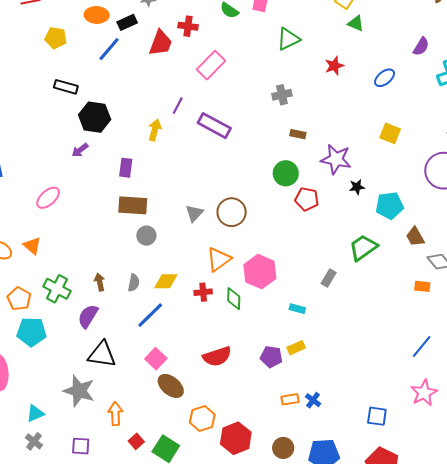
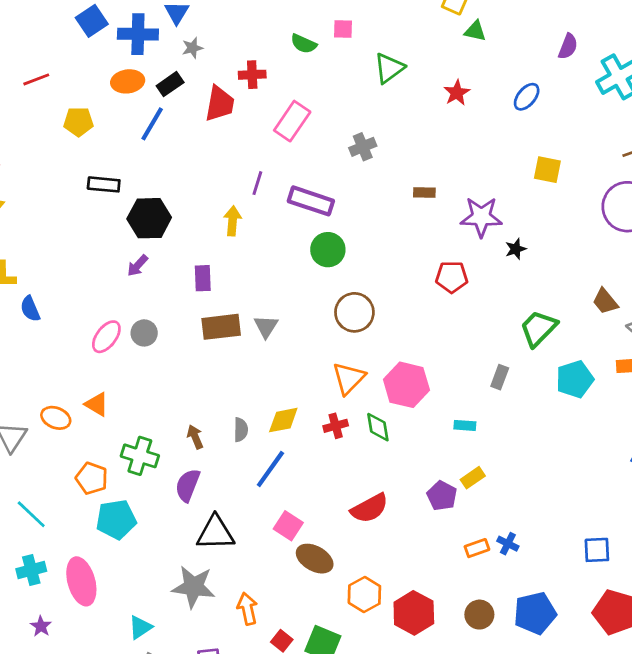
gray cross: (282, 95) -> (363, 147), moved
green circle: (286, 173) -> (328, 250), moved
cyan pentagon: (390, 206) -> (575, 379), moved
gray triangle: (194, 213) -> (266, 326), moved
gray circle: (146, 236) -> (144, 333), moved
purple pentagon: (271, 357) -> (442, 496), turned 30

